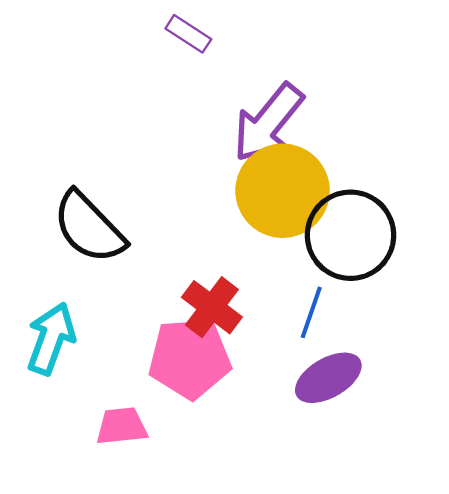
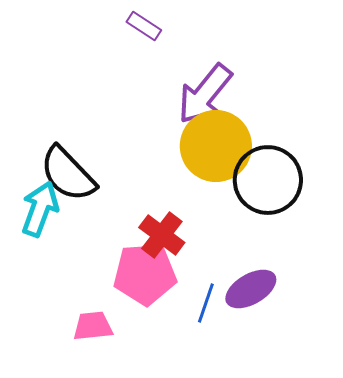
blue line: (311, 312) -> (206, 303), moved
cyan arrow: (51, 339) -> (40, 209), moved

